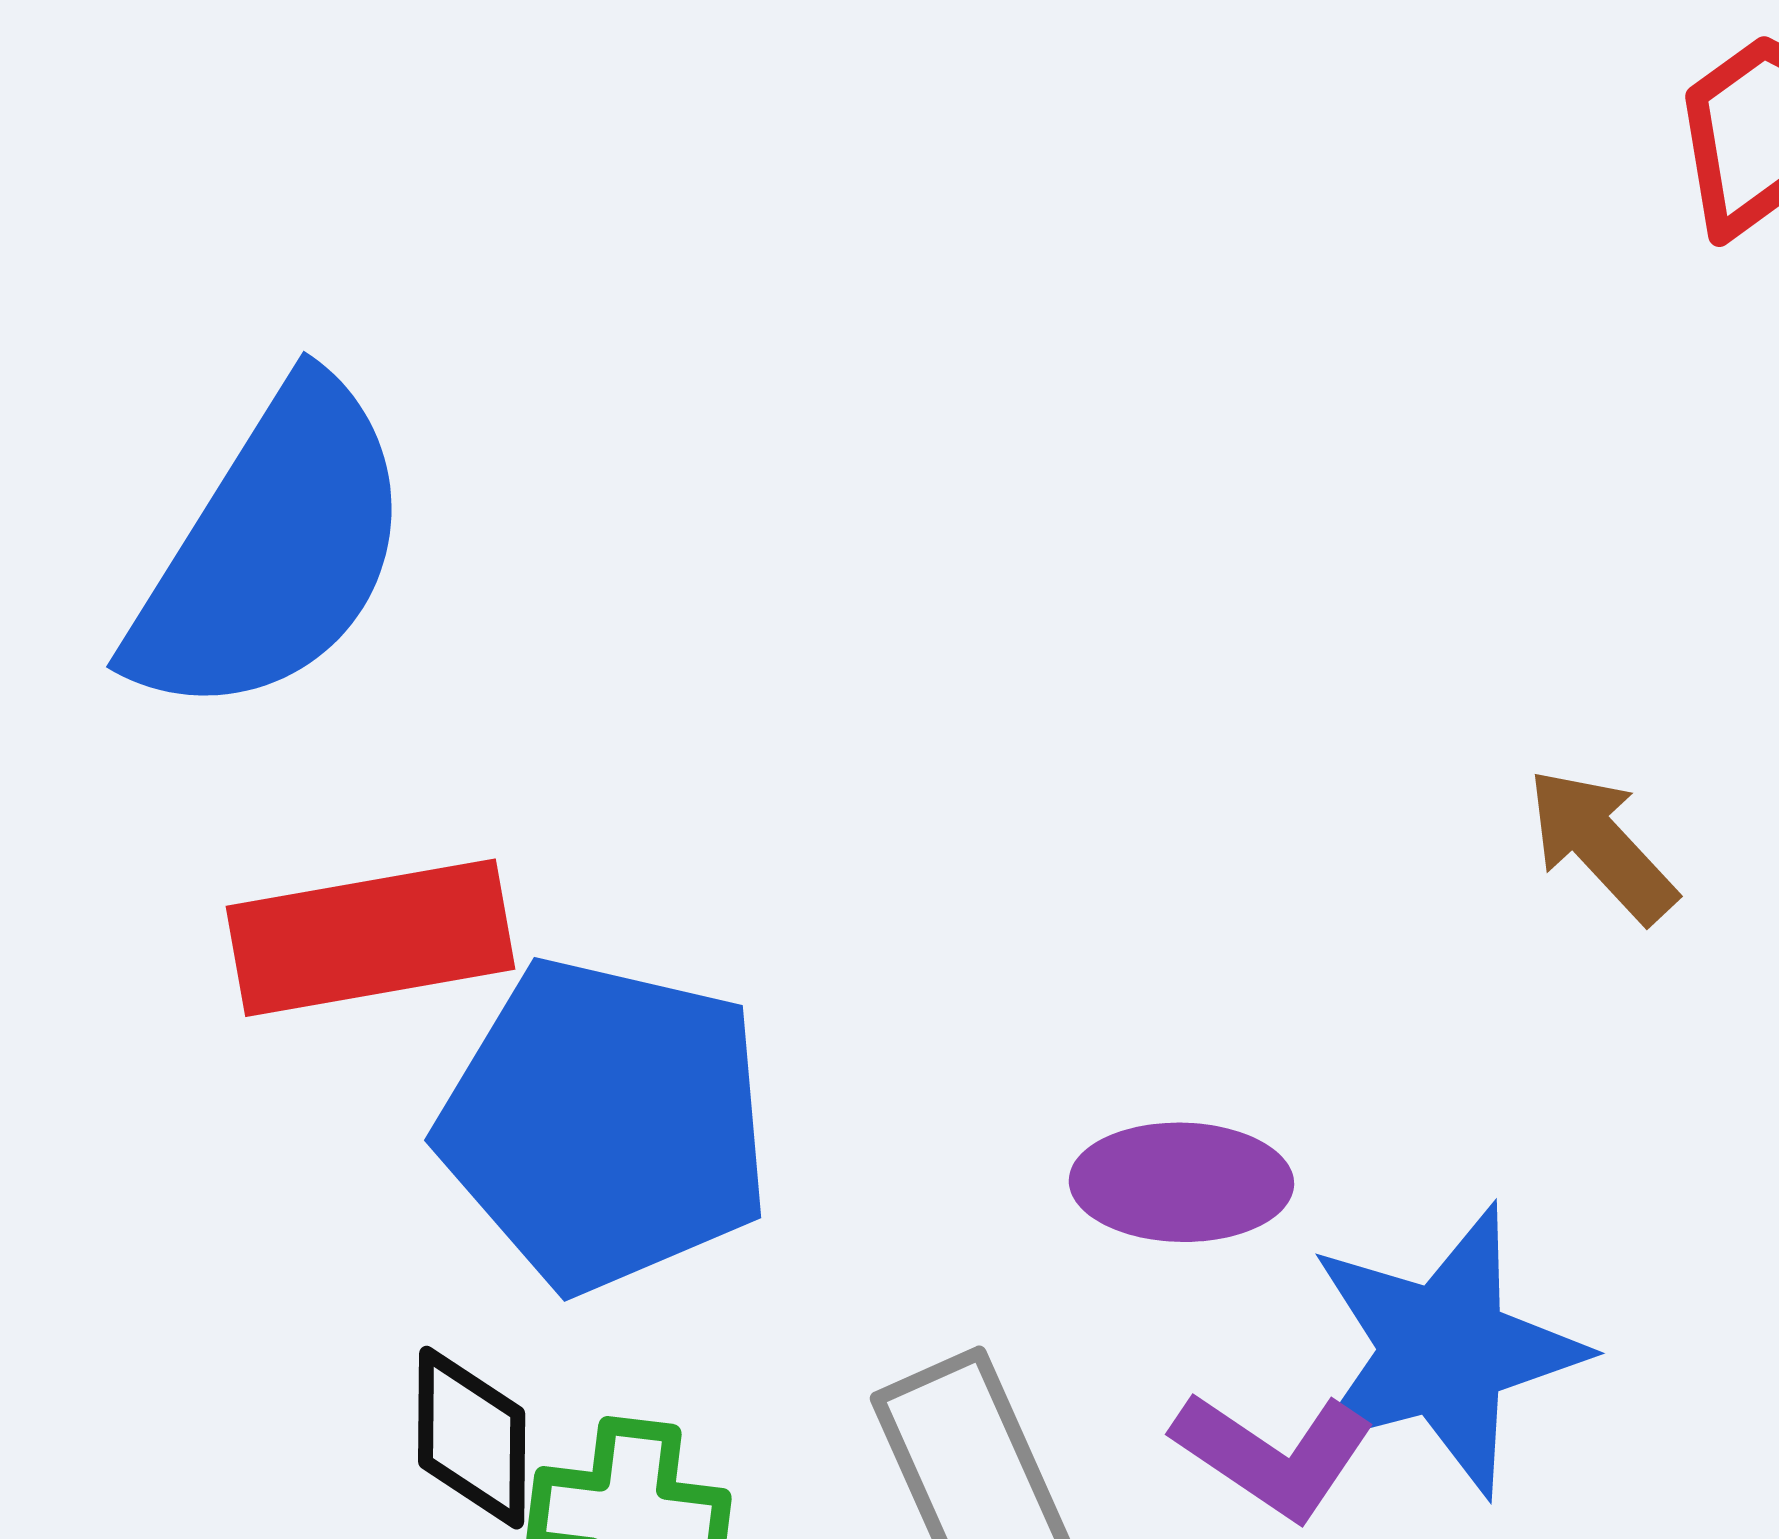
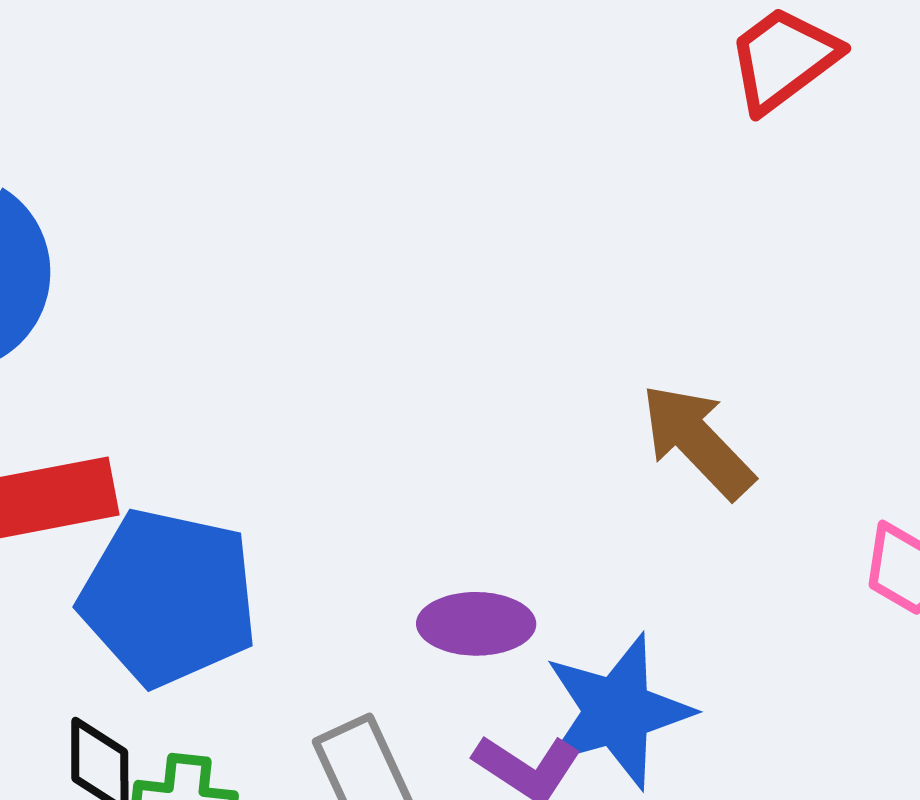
brown arrow: (1601, 845) -> (697, 441), size x1.4

